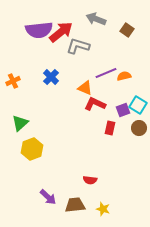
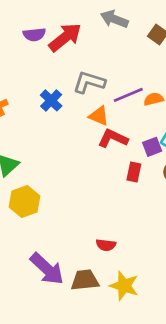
purple semicircle: (39, 30) -> (34, 35), size x0.6
gray L-shape: (78, 46) -> (89, 82), moved
purple arrow: (48, 197) -> (47, 269), size x1.5
yellow star: (103, 209) -> (124, 286), size x1.5

